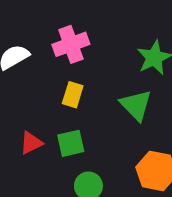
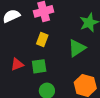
green triangle: (136, 105) -> (77, 48), turned 36

